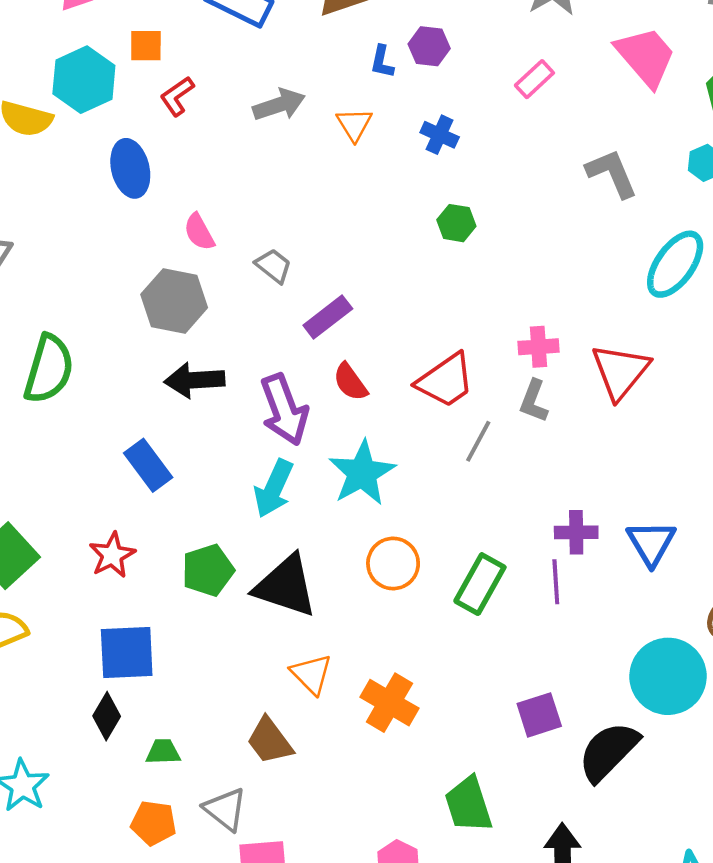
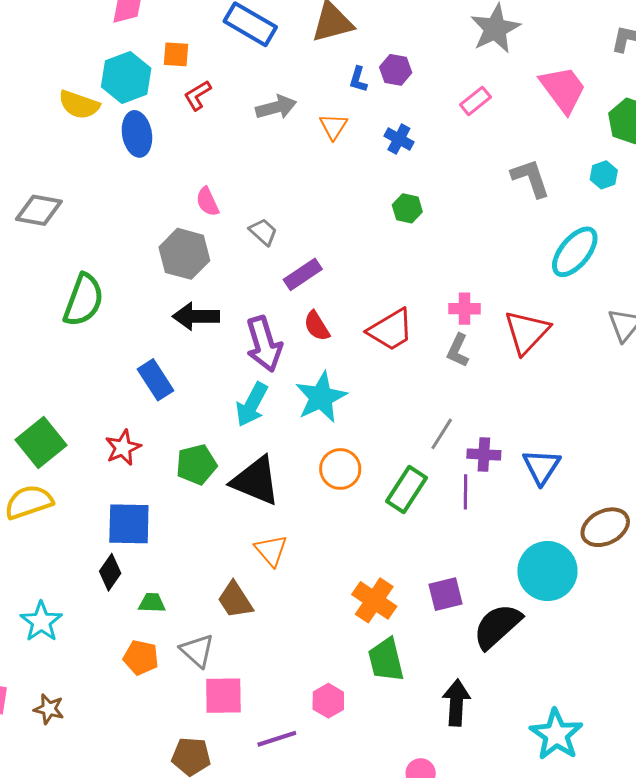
blue ellipse: (130, 168) -> (137, 134), moved
gray line: (478, 441) -> (442, 434), moved
orange cross: (389, 703) -> (374, 600), moved

